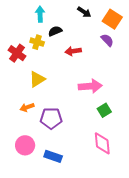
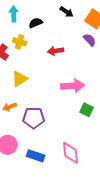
cyan arrow: (40, 14) -> (14, 14), moved
black semicircle: (55, 31) -> (36, 23), moved
green square: (104, 110) -> (87, 110), turned -32
pink diamond: (102, 143) -> (71, 153), moved

